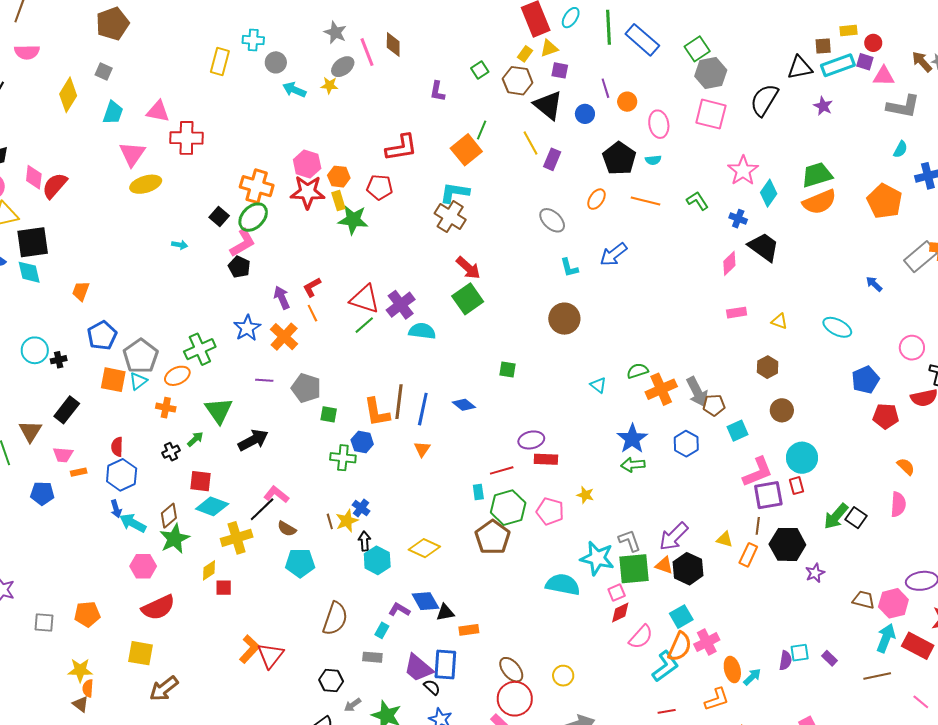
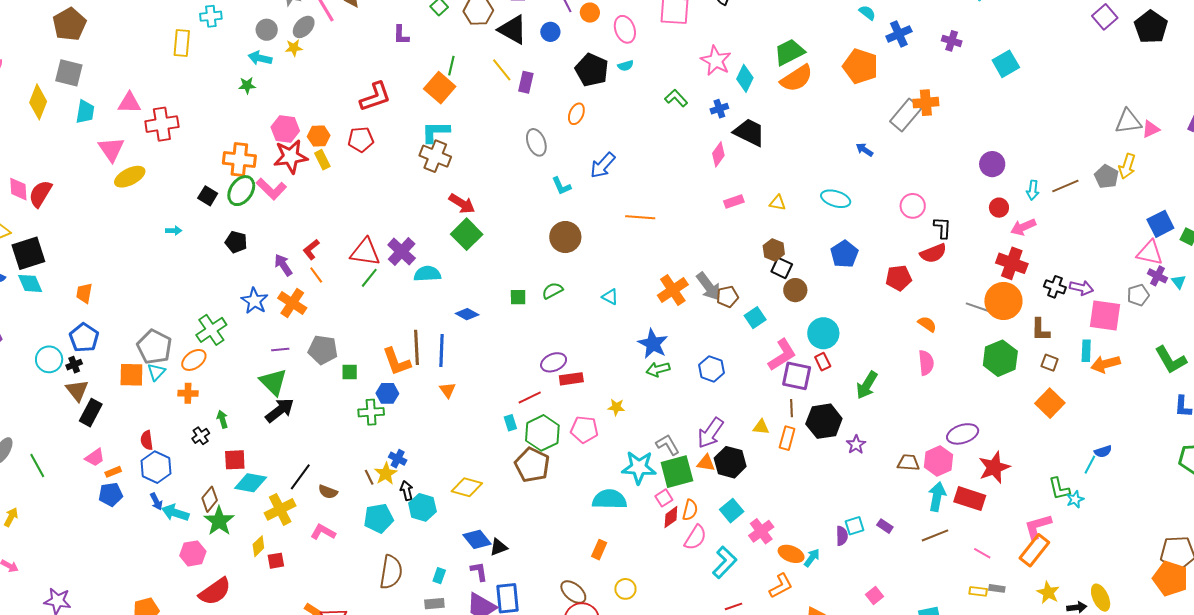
gray circle: (276, 62) -> (267, 30), moved
gray square: (104, 71) -> (69, 73), size x1.6
cyan semicircle: (900, 149) -> (867, 13), turned -72
orange line: (645, 201) -> (640, 217), moved
blue cross: (738, 219) -> (719, 109), turned -30
green star: (353, 220) -> (247, 85), moved, size x0.6
gray ellipse: (552, 220) -> (536, 142), turned 36
pink L-shape: (243, 243) -> (271, 189), moved, turned 84
blue pentagon: (102, 335) -> (84, 338), moved
green semicircle: (637, 371) -> (552, 291), moved
blue pentagon: (865, 380) -> (844, 254), moved
blue diamond: (464, 405) -> (467, 314), moved
green triangle: (219, 411) -> (273, 382), moved
brown triangle: (30, 431) -> (77, 390), moved
green arrow: (195, 439) -> (222, 419), turned -54
blue hexagon: (686, 444) -> (712, 369), moved
pink trapezoid: (63, 455) -> (95, 457), turned -30
blue pentagon: (42, 493) -> (111, 494), moved
pink L-shape: (276, 495) -> (323, 532), moved
purple square: (768, 495) -> (797, 376), turned 32
black square: (856, 518) -> (782, 268), moved
cyan pentagon: (300, 563) -> (379, 518), moved
purple L-shape: (399, 610) -> (479, 571), moved, turned 60
orange rectangle: (469, 630) -> (599, 550), moved, turned -48
orange semicircle: (680, 647) -> (690, 510), moved, size x0.7
orange ellipse: (732, 670) -> (791, 554), turned -45

